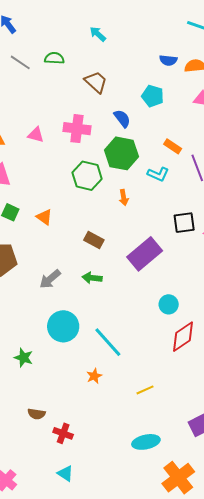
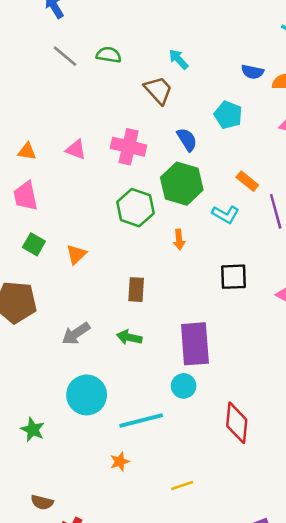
cyan arrow: (98, 34) -> (178, 59), moved
orange triangle: (44, 217) -> (76, 254), turned 36
black square: (184, 223) -> (233, 277), moved
brown rectangle: (94, 240) -> (136, 290), turned 60
purple rectangle: (145, 254) -> (195, 344), moved, turned -60
cyan circle: (169, 304) -> (184, 386), moved
red diamond: (183, 337) -> (237, 423), turned -56
cyan line: (108, 342) -> (141, 421), turned -68

